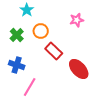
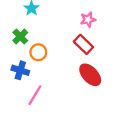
orange circle: (41, 31) -> (38, 52), moved
red rectangle: (54, 51) -> (83, 44), moved

